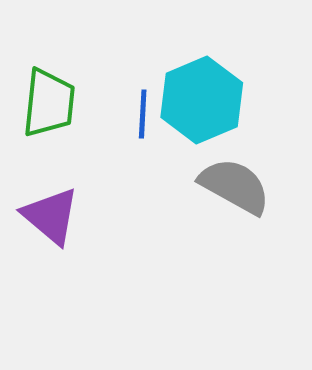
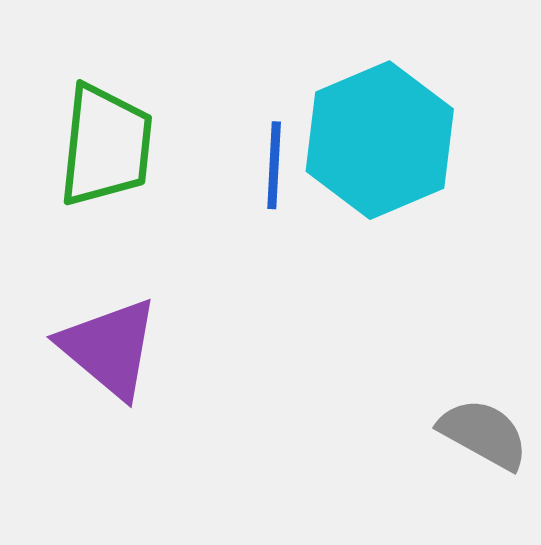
gray semicircle: (235, 186) -> (484, 434), moved, size x0.7

